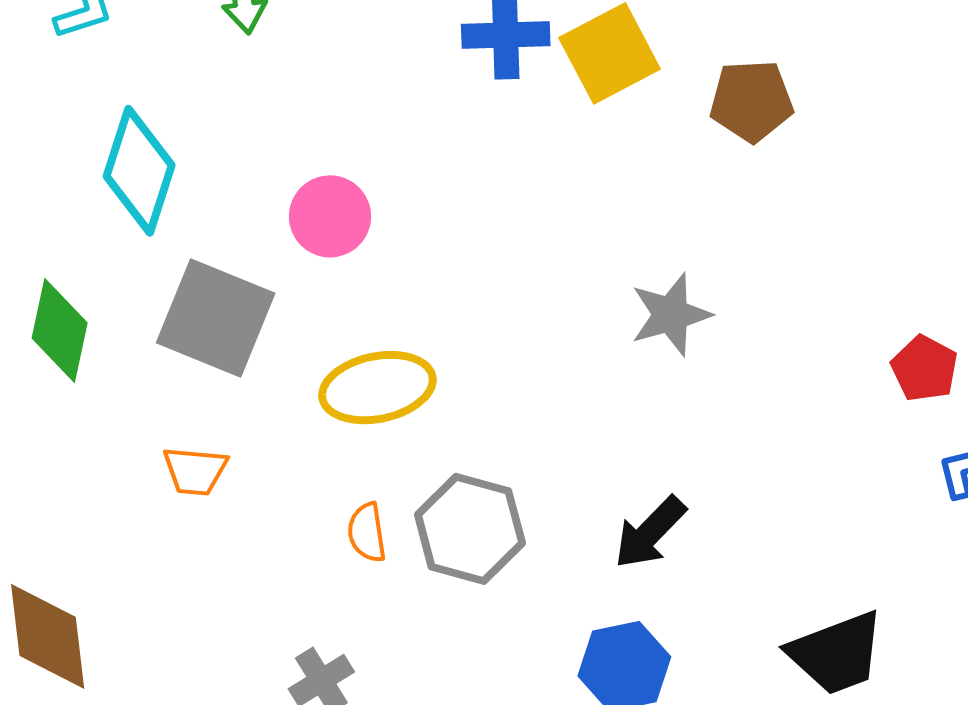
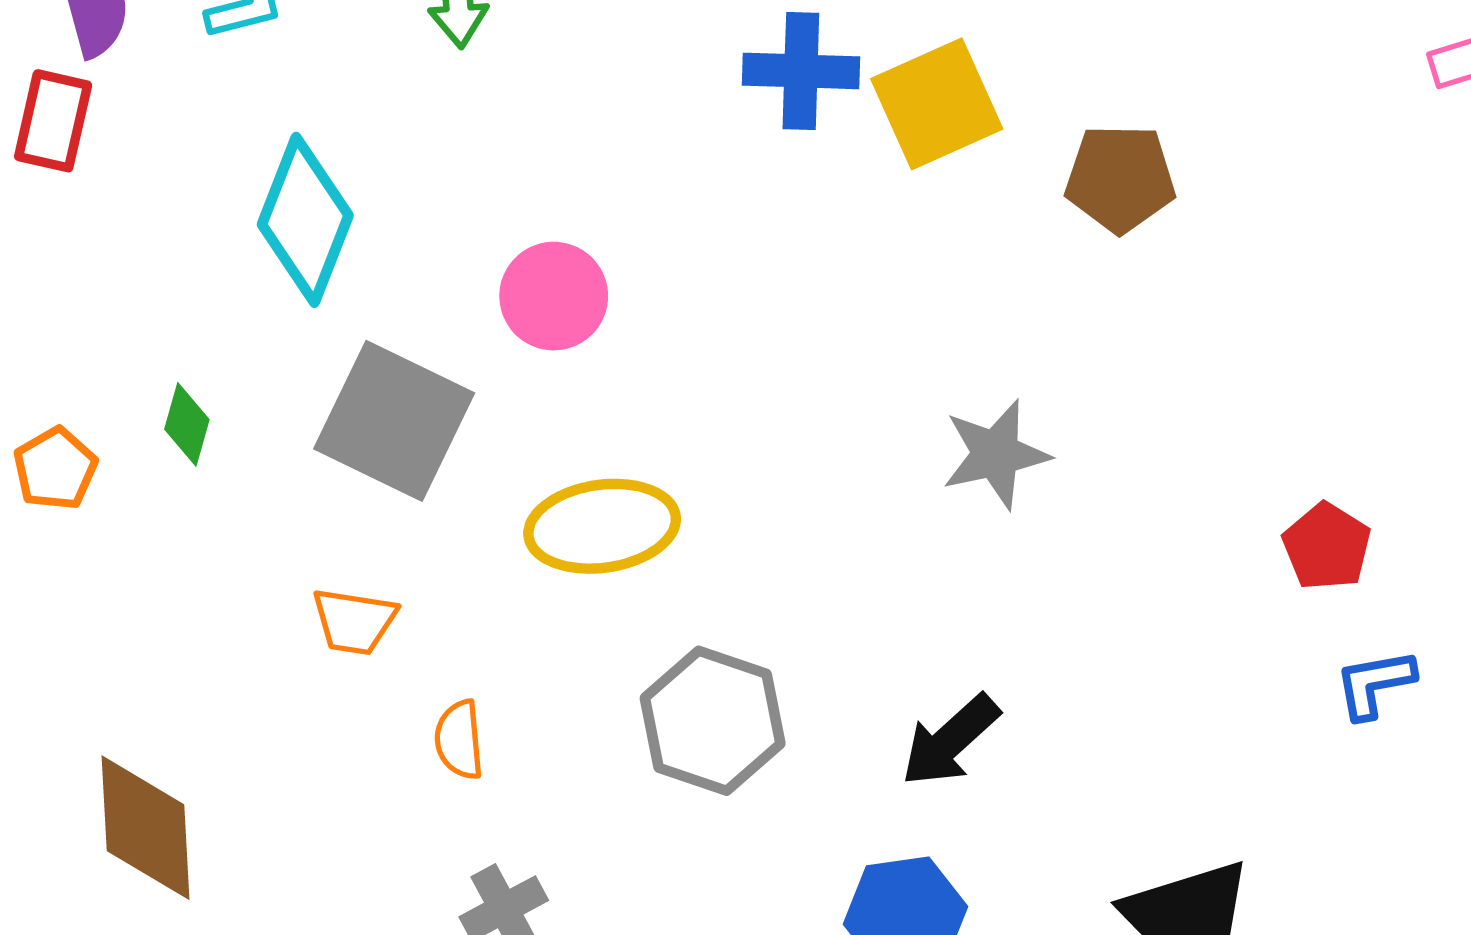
green diamond: (60, 330) -> (187, 424), size x0.6
orange semicircle: (367, 533) -> (459, 740), moved

